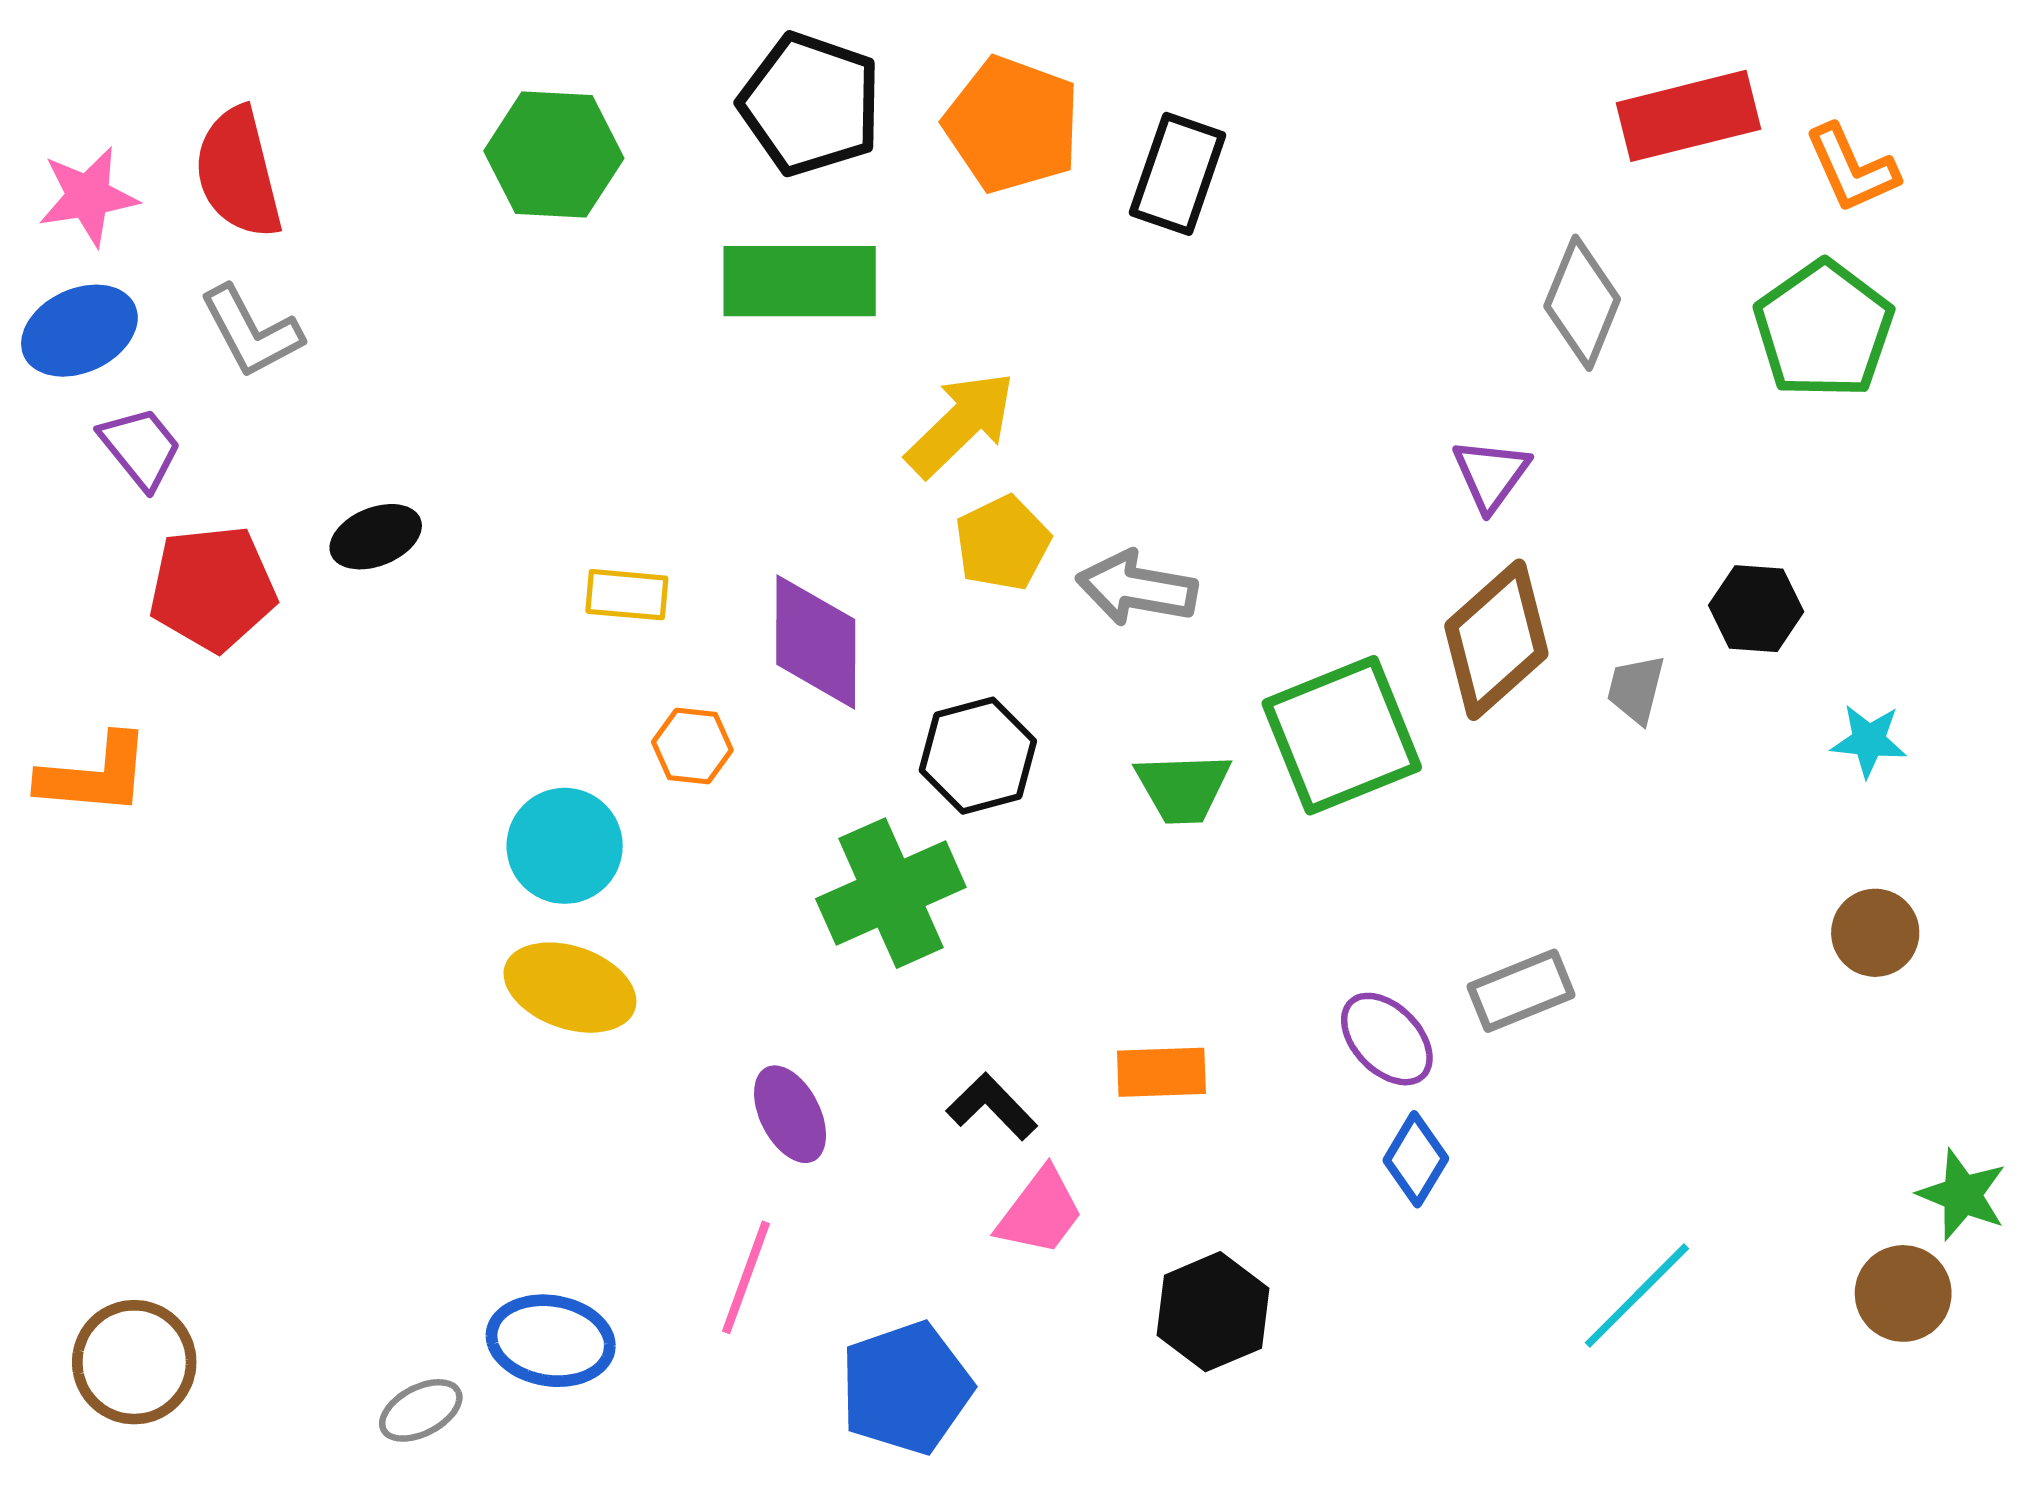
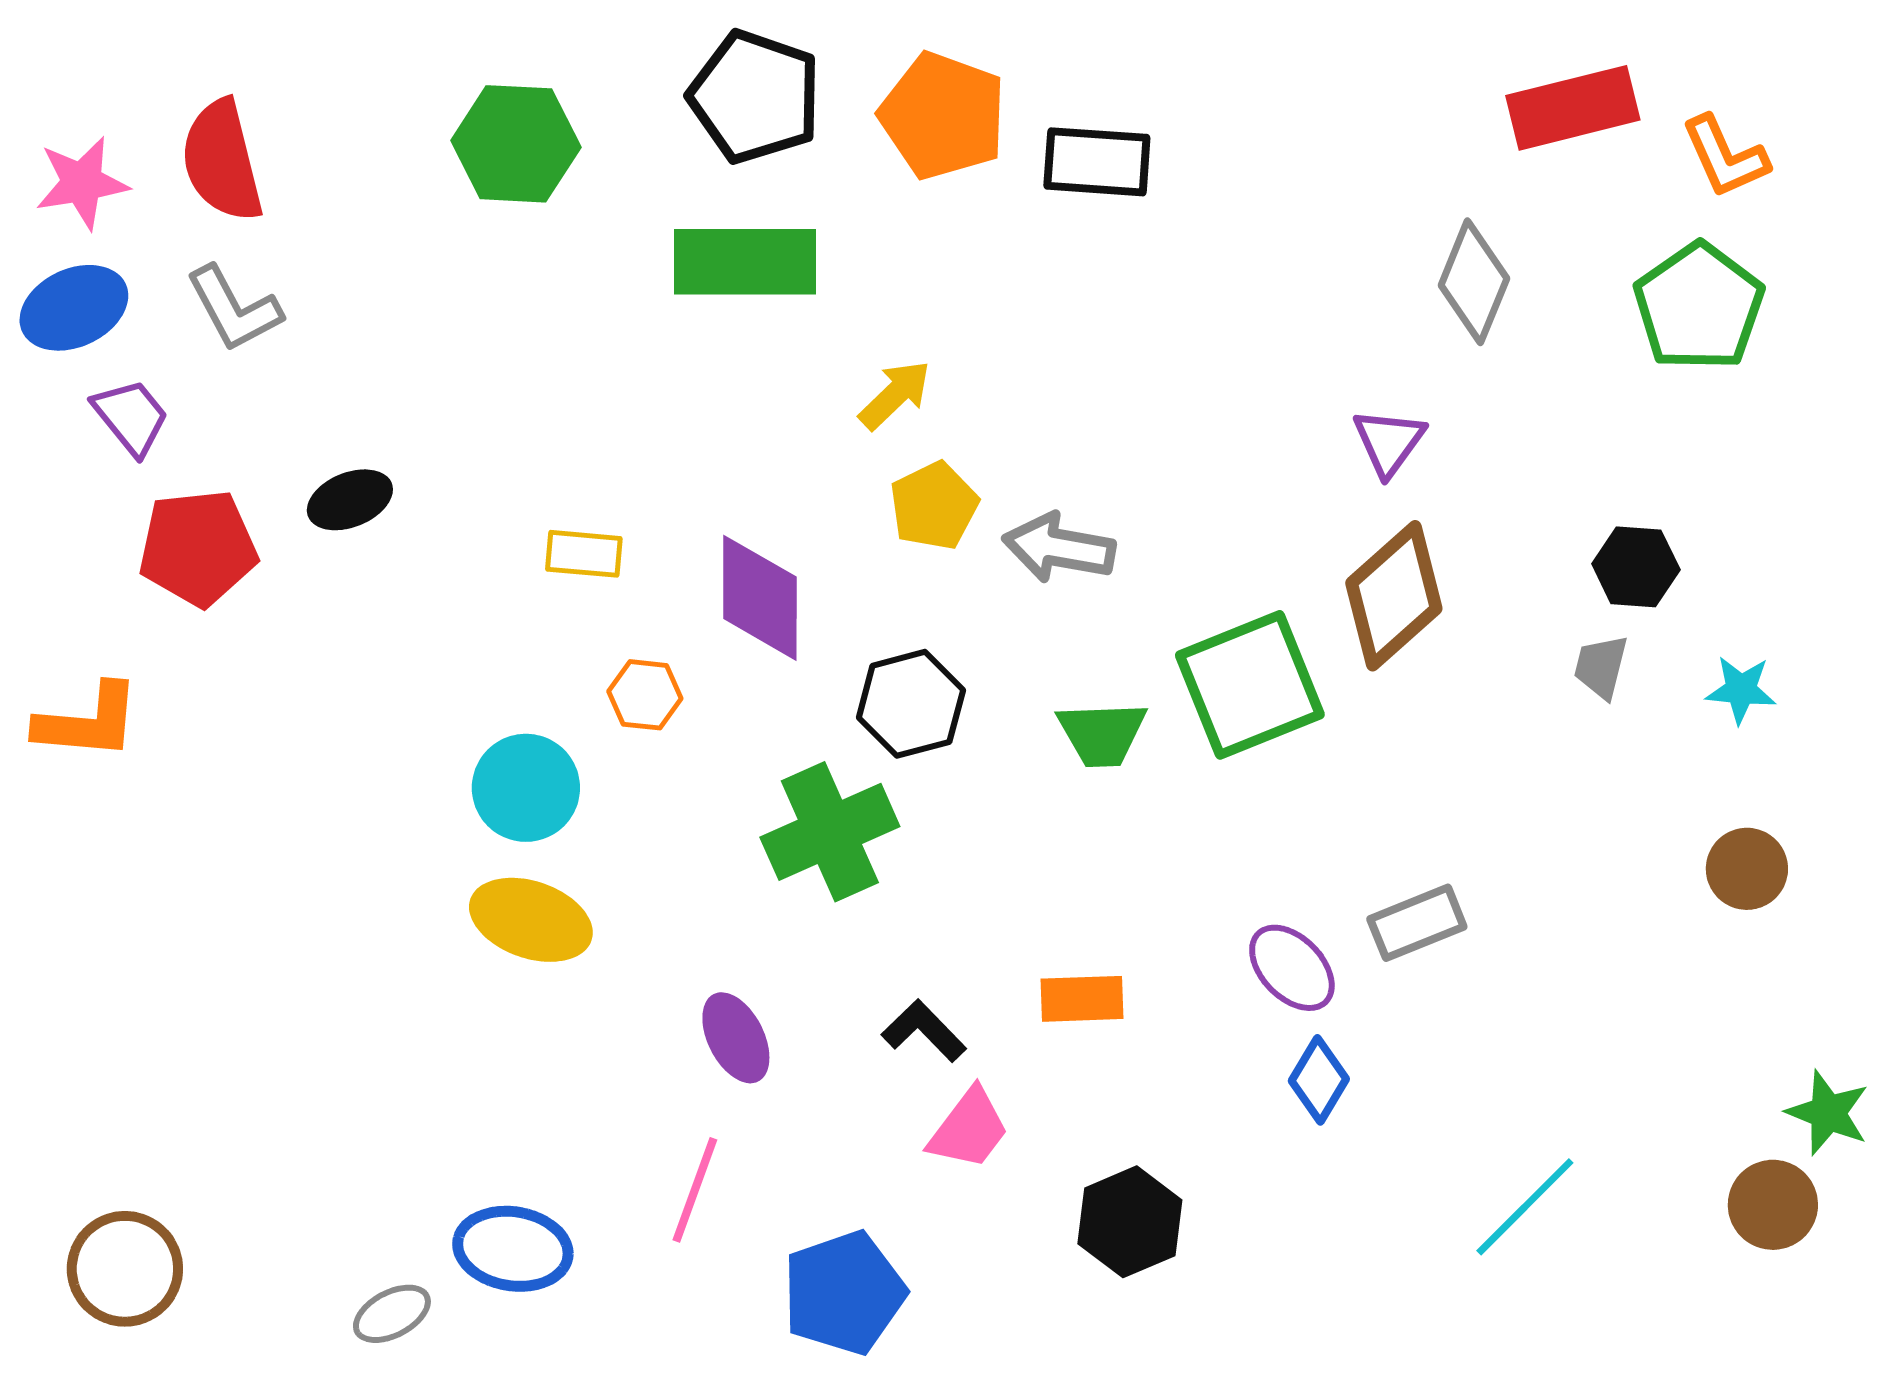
black rectangle: (1178, 174) -> (1097, 162), turned 75
yellow arrow: (961, 424) -> (895, 395), size x0.7
gray trapezoid: (1636, 689) -> (1601, 667), moved

